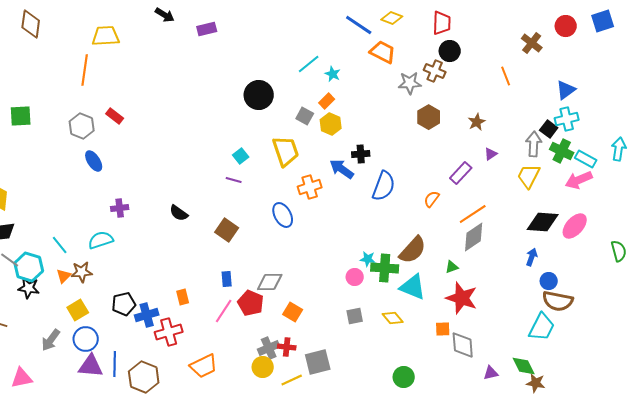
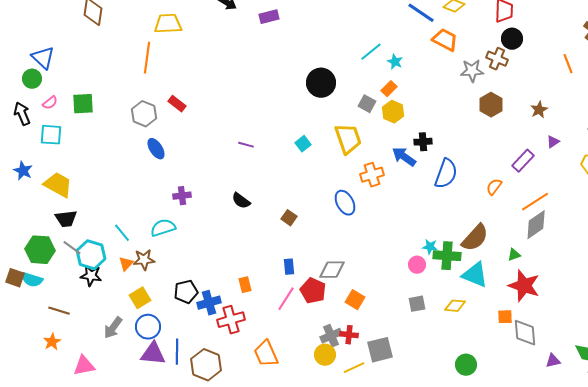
purple line: (234, 180) -> (246, 145), moved
brown square: (227, 230) -> (289, 218), size x0.7
yellow diamond: (393, 318) -> (455, 306), turned -45
orange trapezoid: (204, 366) -> (266, 354), turned 92

